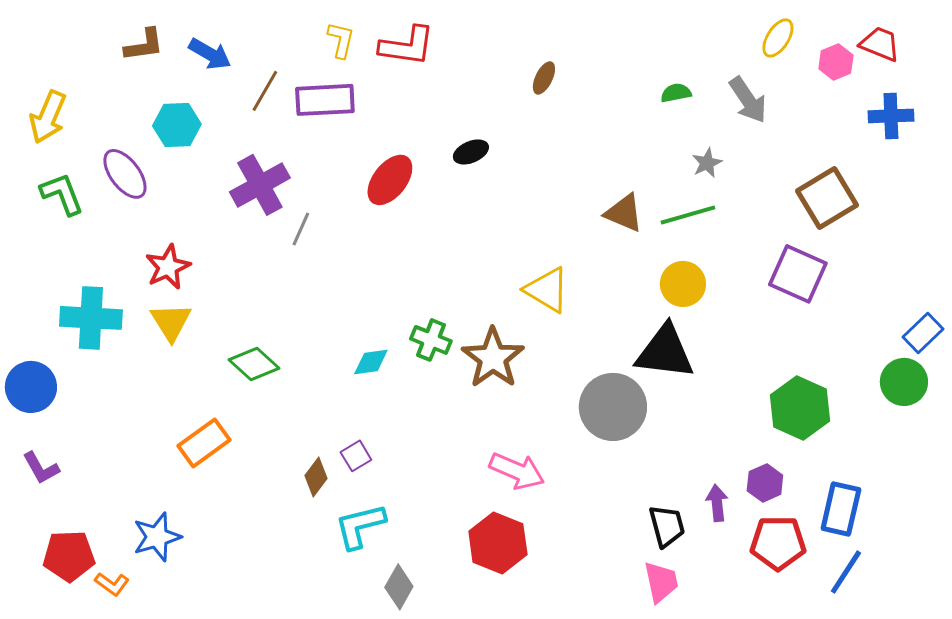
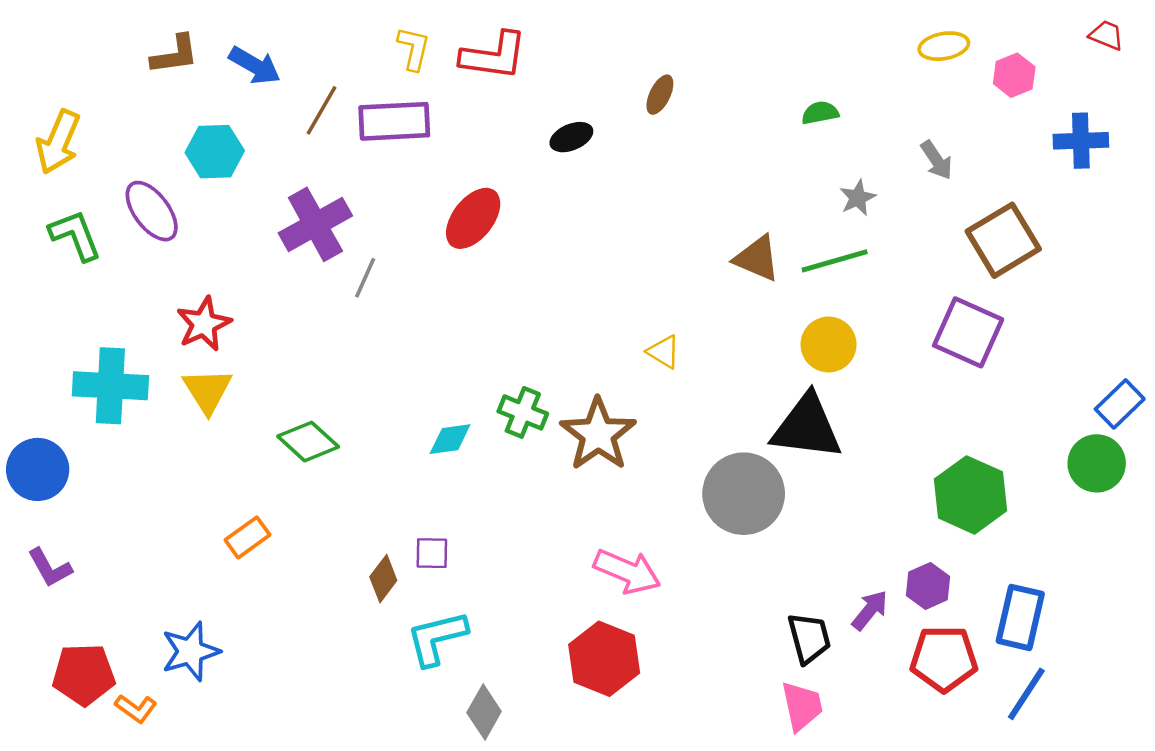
yellow ellipse: (778, 38) -> (944, 46), turned 48
red trapezoid: (880, 44) -> (1106, 35), moved, size x0.7
gray arrow: (748, 100) -> (937, 160), moved, size x0.7
black ellipse: (471, 152) -> (571, 137), moved
yellow triangle: (547, 290) -> (664, 352), size x0.6
orange rectangle: (204, 443) -> (247, 537), size x0.7
purple square: (356, 456) -> (432, 553), turned 32
purple arrow: (717, 503) -> (870, 610), turned 45

